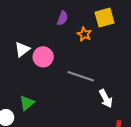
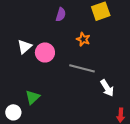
orange star: (84, 34) -> (83, 39), moved

